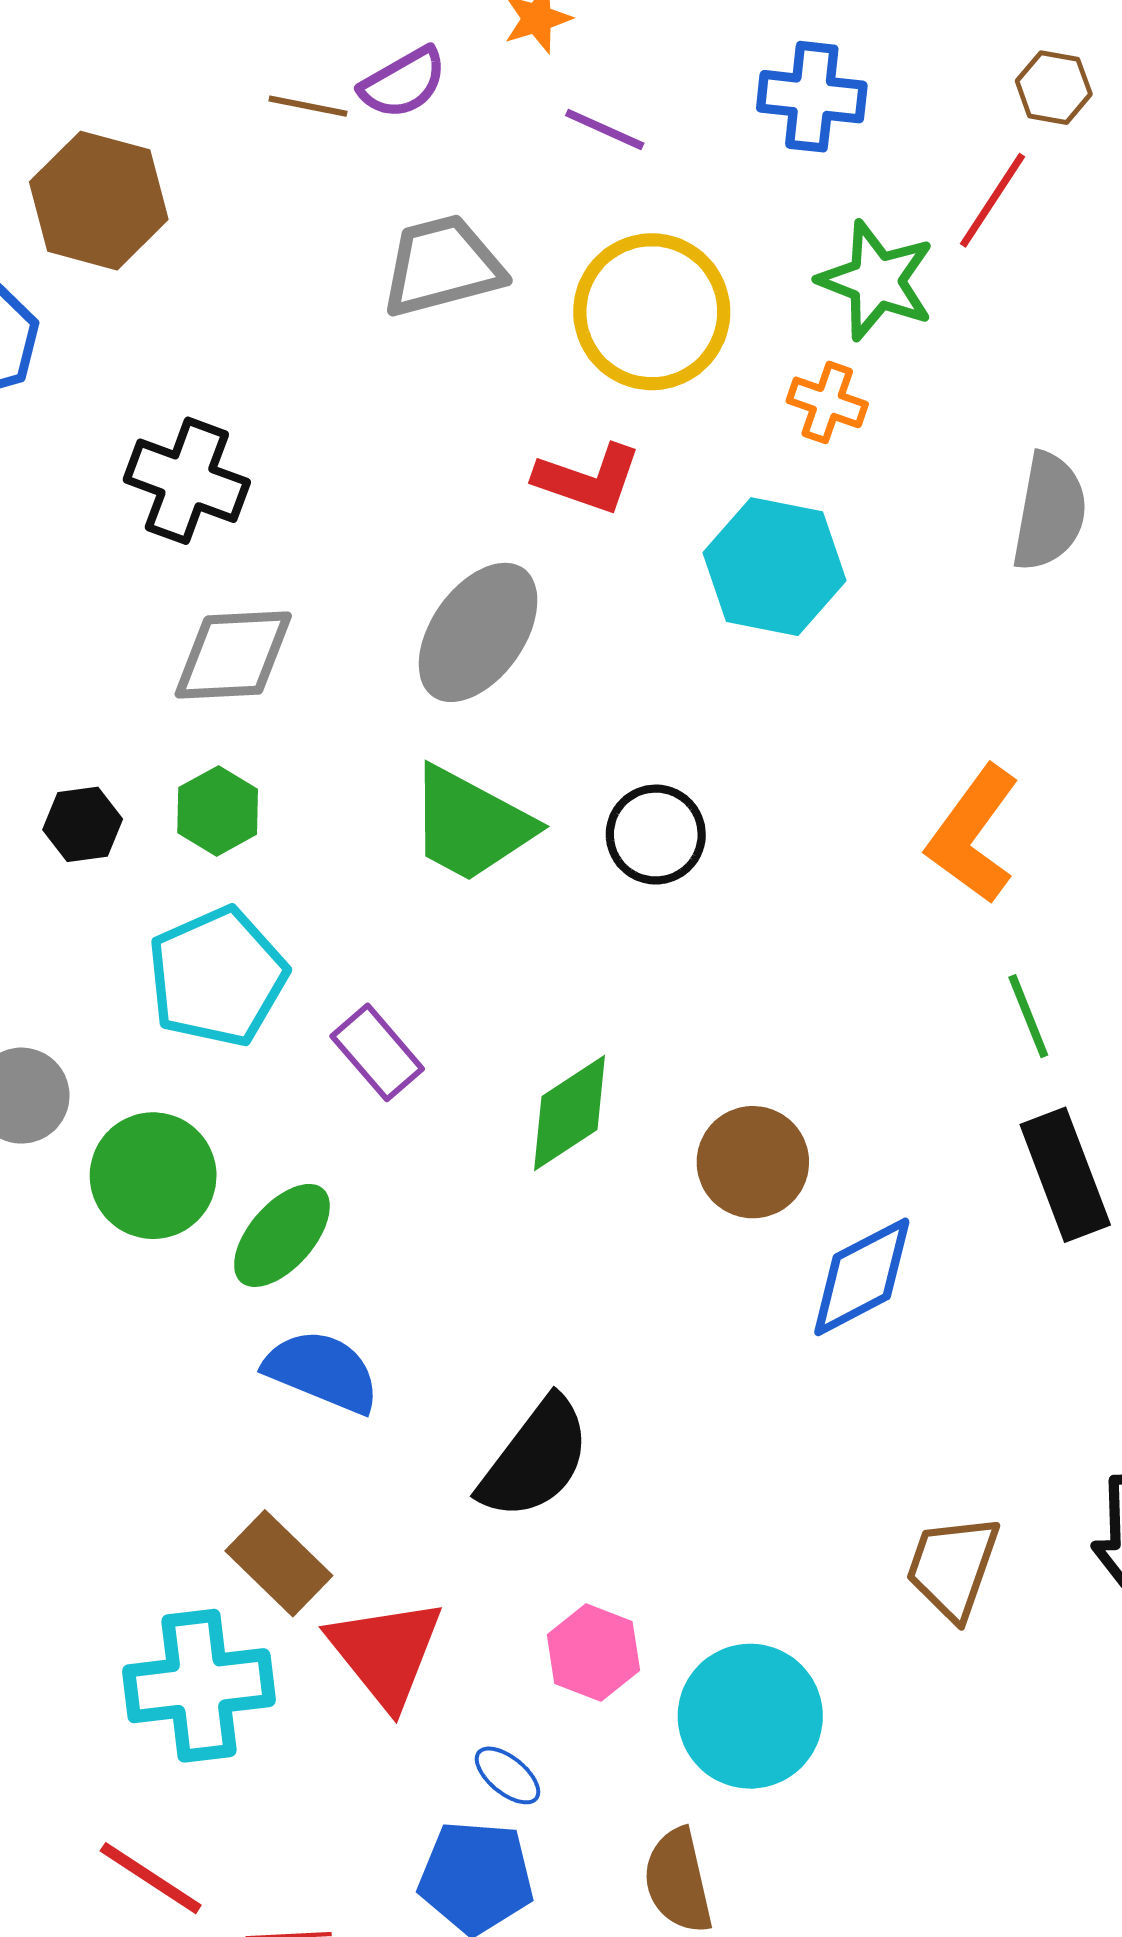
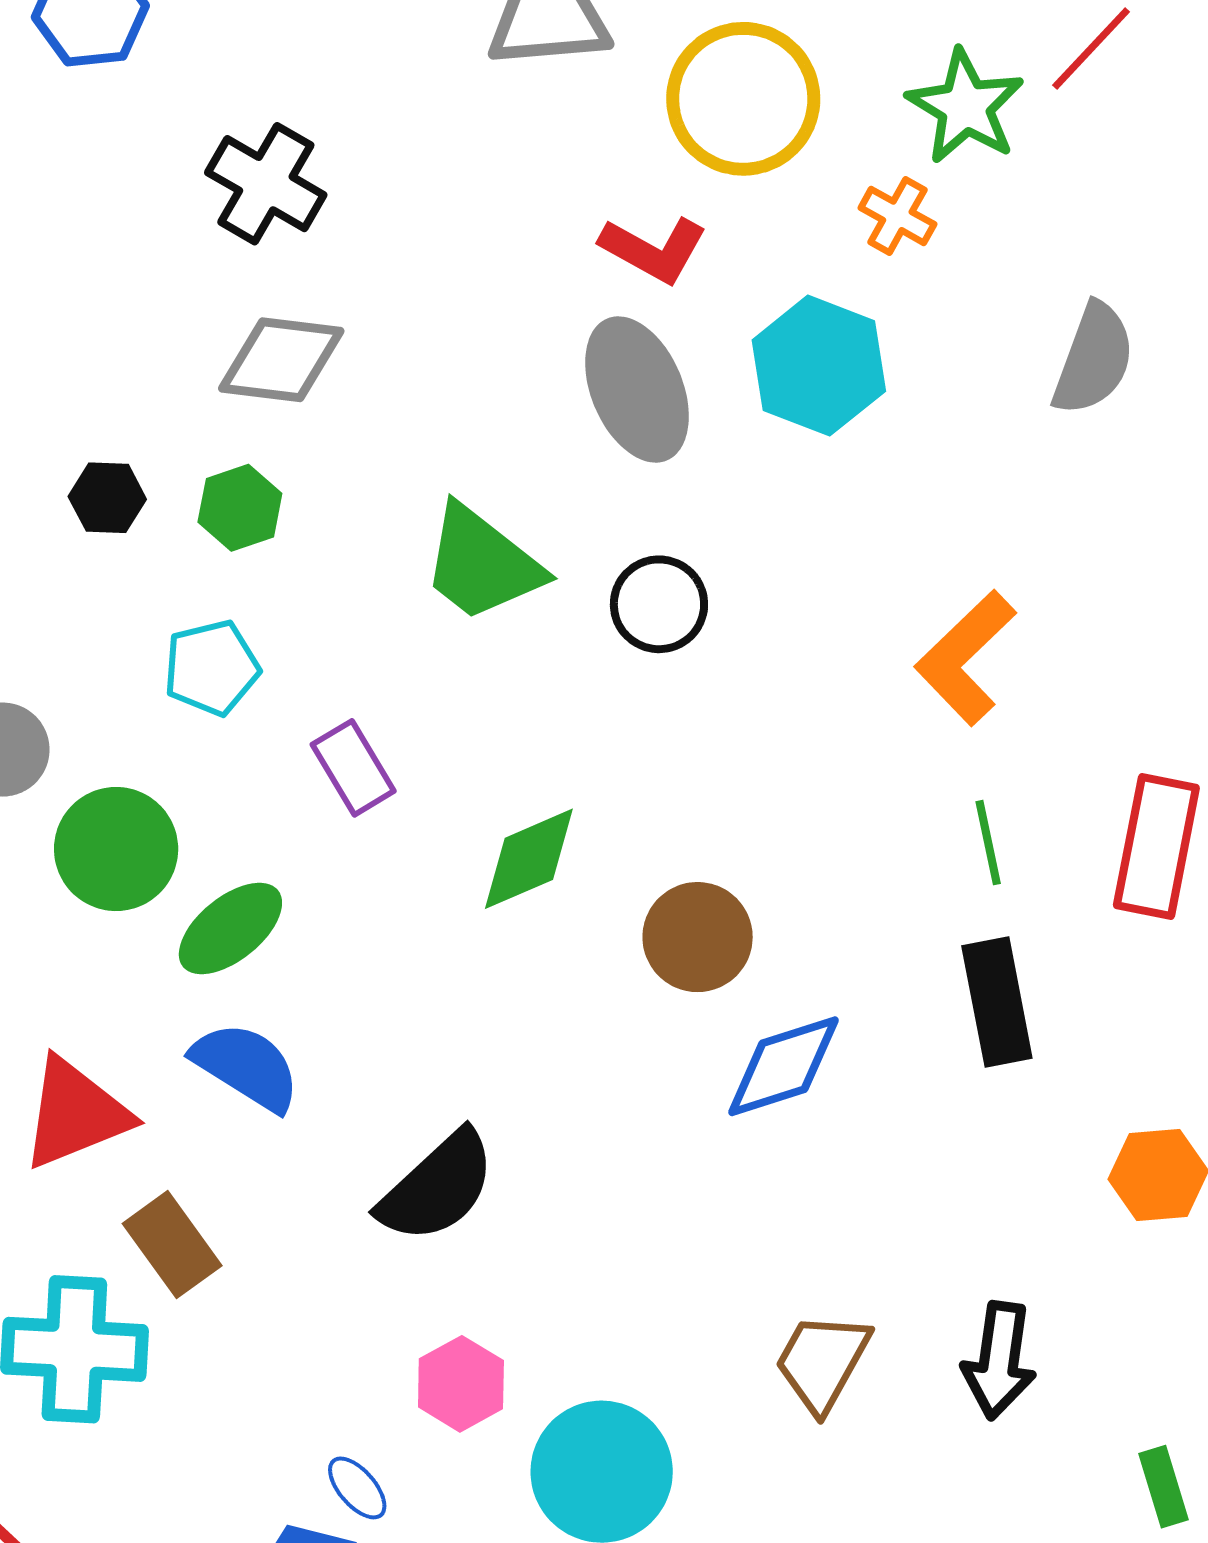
gray ellipse: (478, 632) -> (637, 390), moved, turned -68
cyan pentagon: (217, 977) -> (212, 668), size x0.7
red triangle: (386, 1653) -> (75, 1113), moved, turned 37

